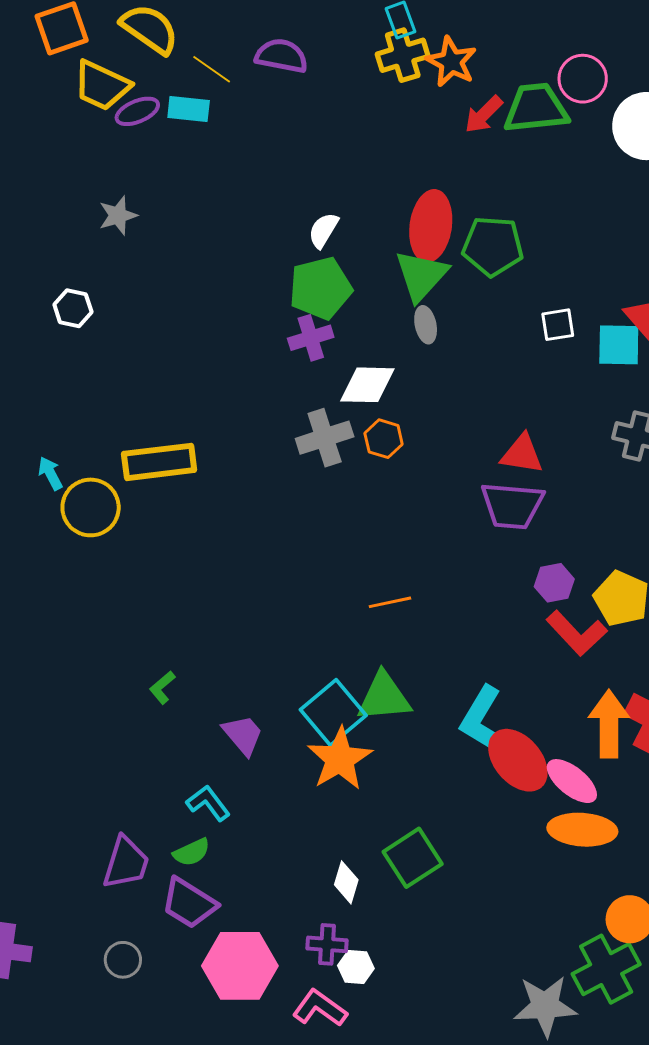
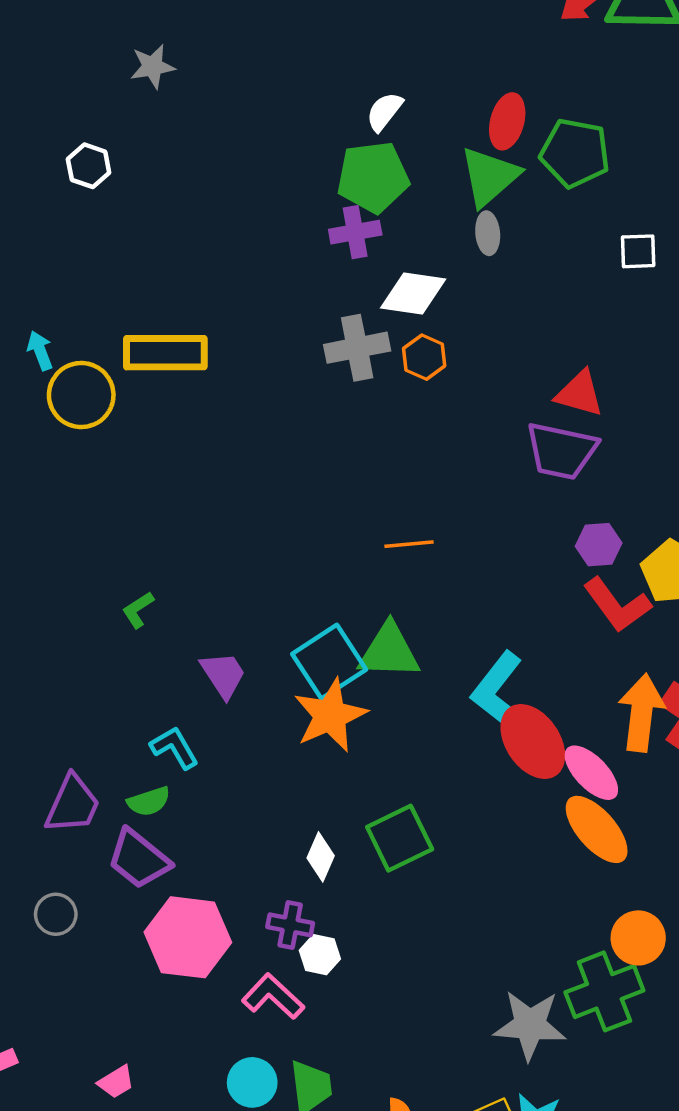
red ellipse: (431, 226) -> (507, 121), size x0.7
orange ellipse: (582, 830) -> (597, 829), turned 38

